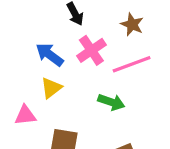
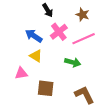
yellow triangle: (51, 88) -> (36, 56), turned -48

